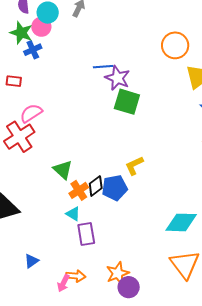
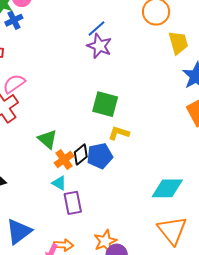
blue line: (103, 67) -> (96, 28), moved, turned -36
green square: (127, 102) -> (105, 104), moved
yellow L-shape: (134, 166) -> (119, 133), turned 45
blue triangle: (31, 261) -> (19, 231), size x1.8

